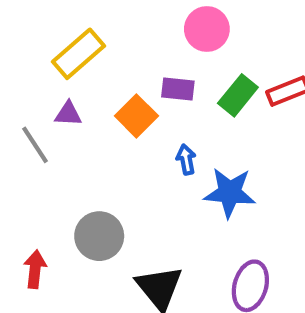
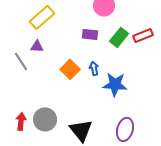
orange square: (136, 116) -> (70, 69), moved
gray circle: (99, 236) -> (45, 119), moved

